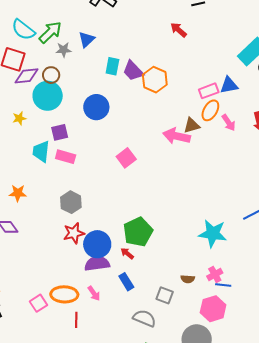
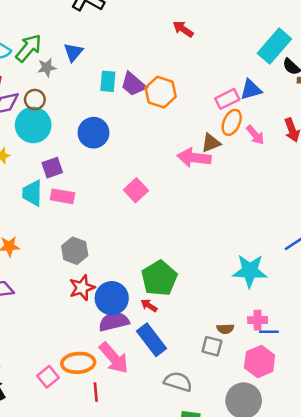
pink cross: (215, 274) -> (258, 320), turned 35
blue rectangle: (126, 282) -> (152, 340), size x1.5
pink arrow: (94, 293) -> (114, 358), size x1.8
gray square: (165, 295) -> (212, 346), moved

